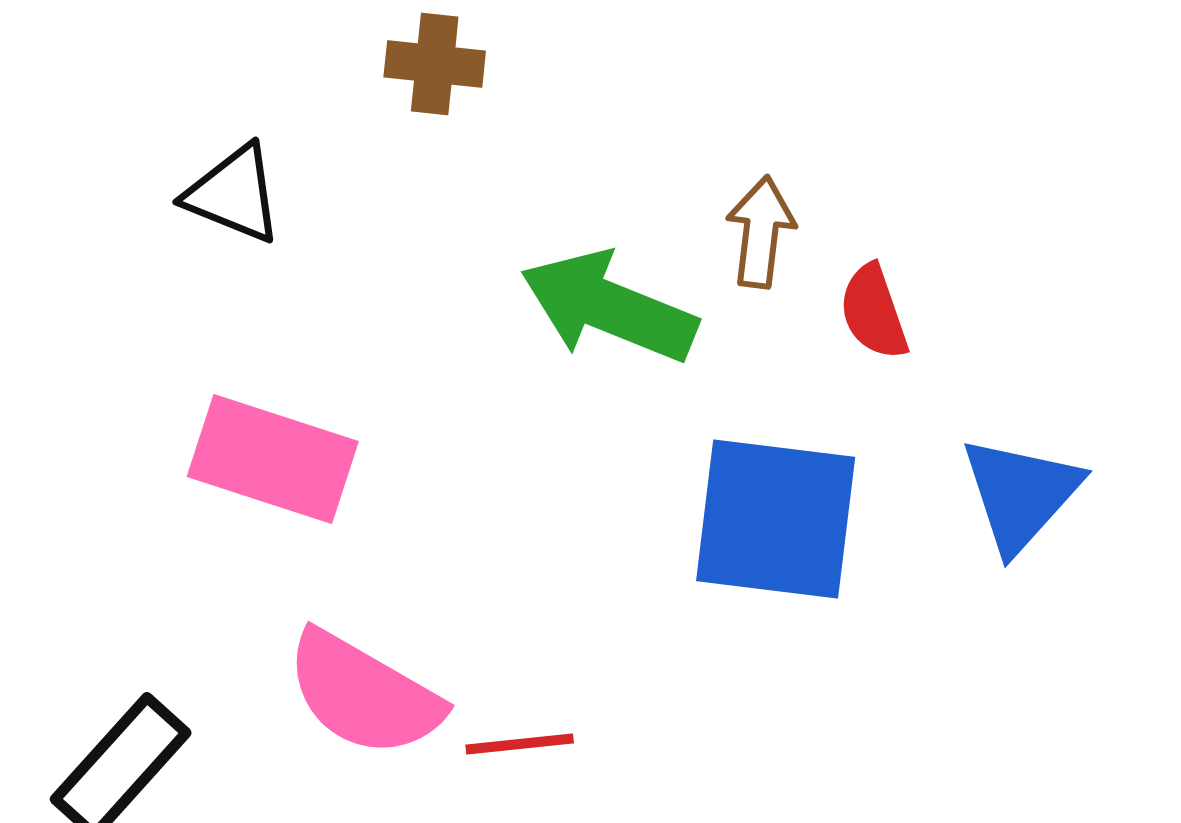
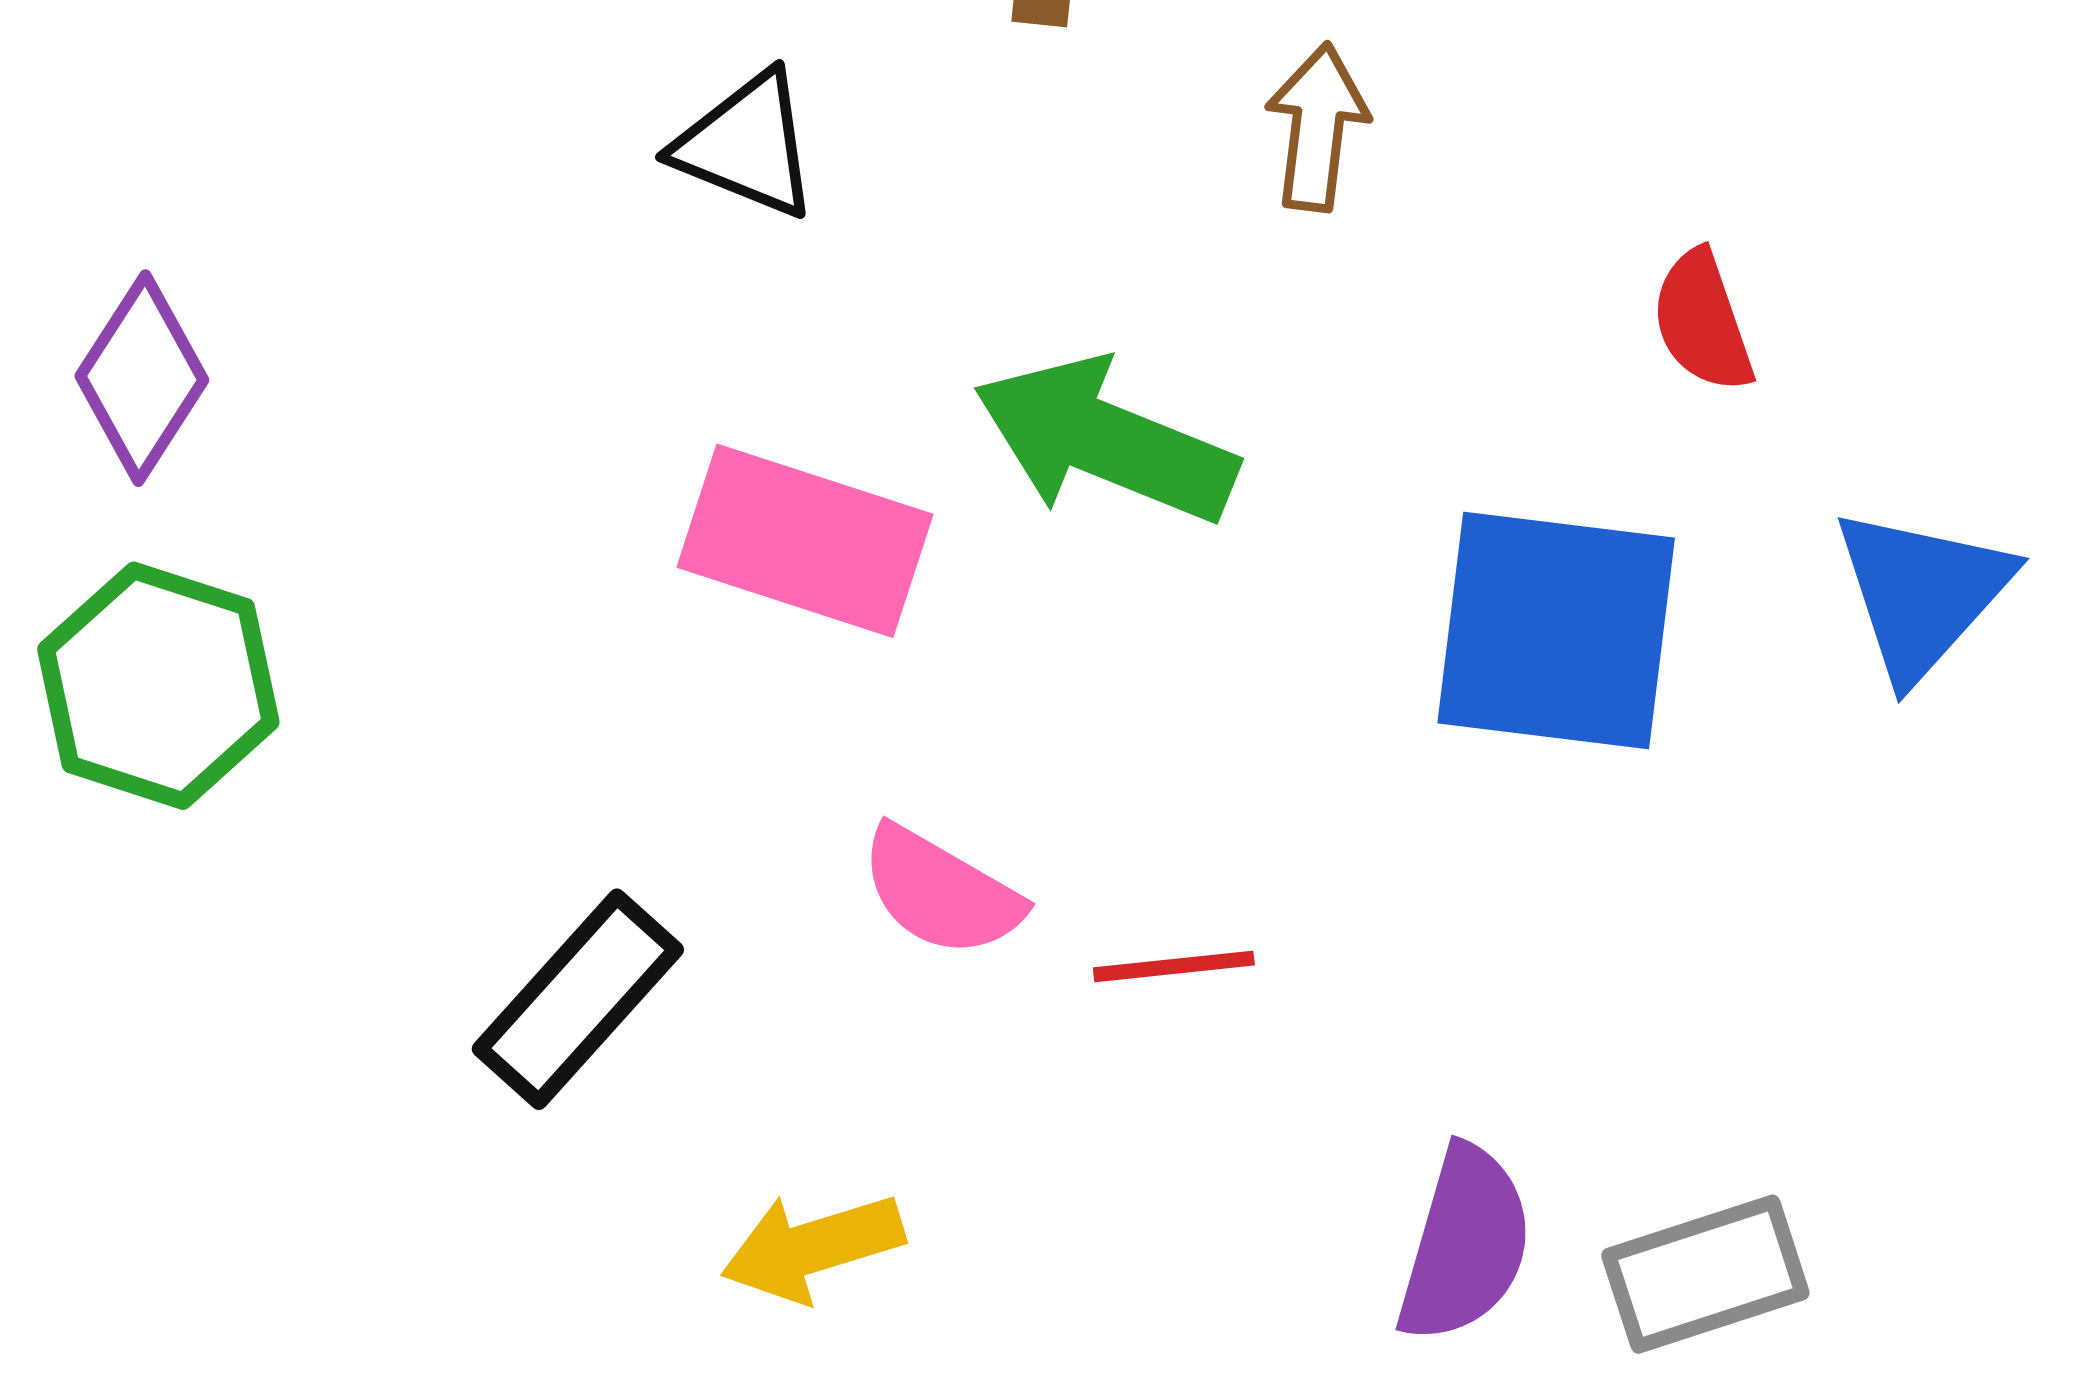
brown arrow: (761, 232) -> (1317, 127), moved
green arrow: (609, 307) -> (1105, 441), moved
pink semicircle: (364, 694) -> (941, 892), size x0.7

